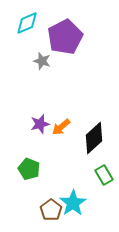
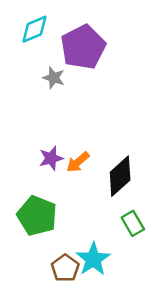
green pentagon: (29, 169) -> (37, 216), size x1.4

